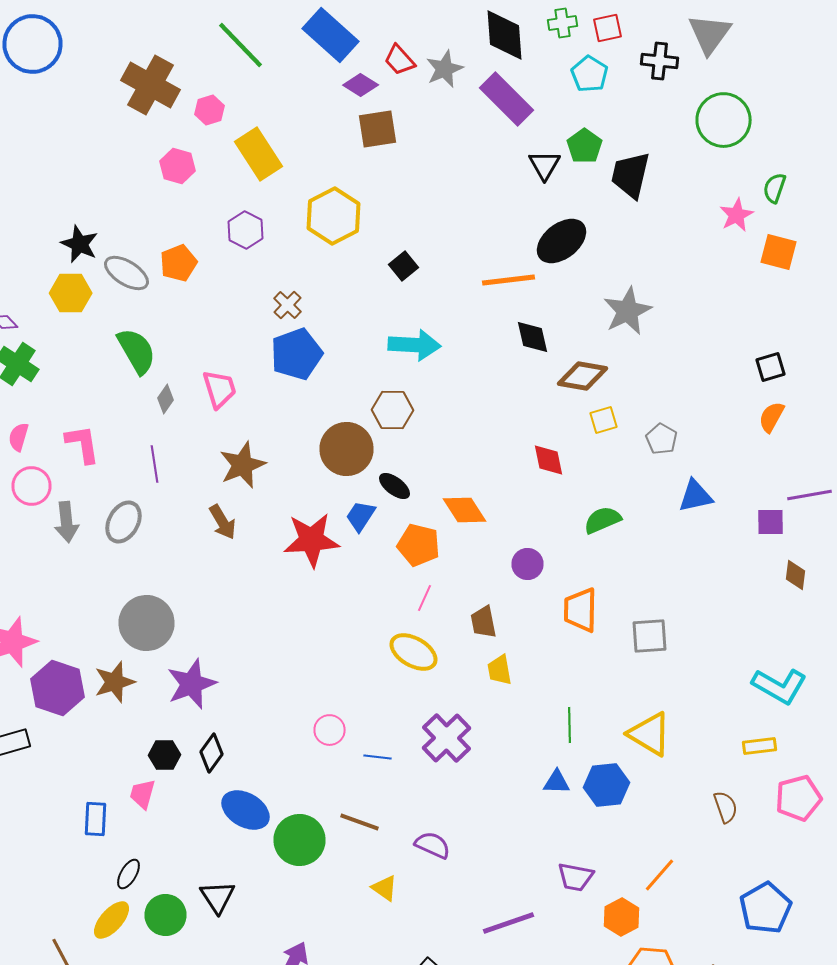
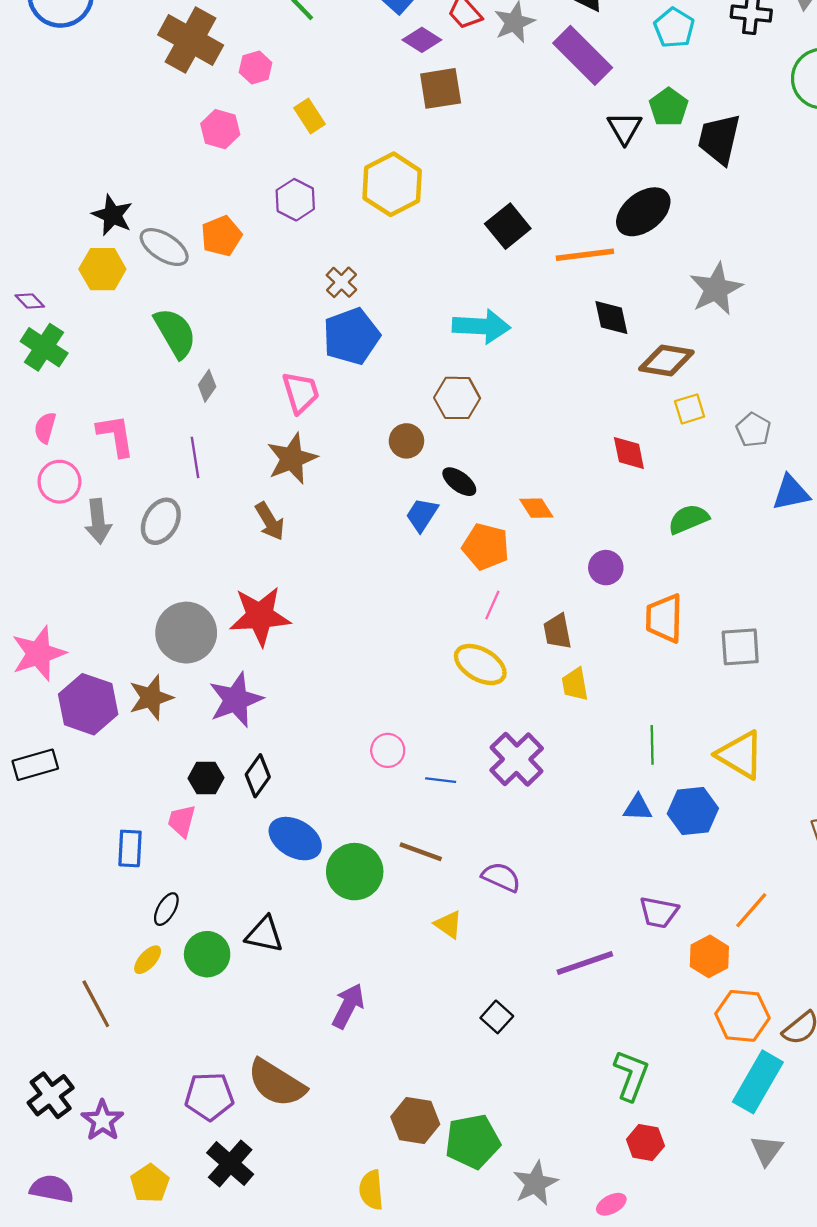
yellow rectangle: (258, 154) -> (310, 116), size x0.6
black square: (404, 266) -> (508, 226), moved, size x1.4
pink trapezoid: (220, 389) -> (301, 392), moved
brown circle: (346, 449) -> (406, 441), size x0.6
orange diamond: (464, 510) -> (536, 508), size x0.7
red star: (312, 540) -> (260, 616), moved
black triangle: (218, 897) -> (264, 934), turned -45
yellow ellipse: (112, 920) -> (148, 960), size x0.7

